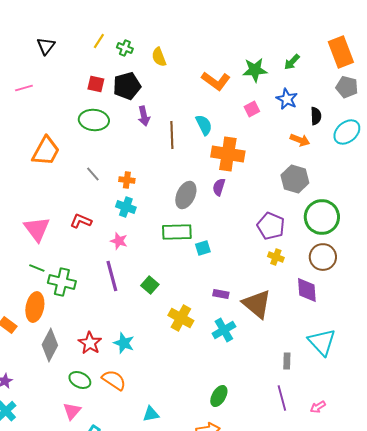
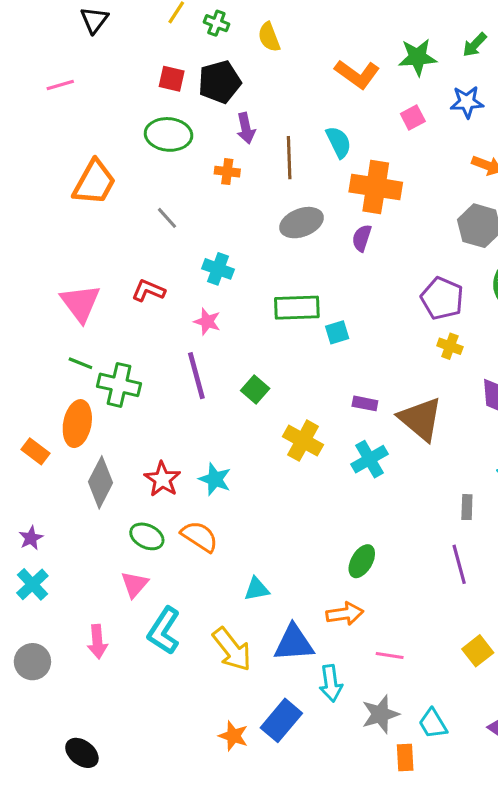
blue star: (287, 99) -> (467, 102), turned -30
orange cross: (127, 180) -> (227, 172), moved
gray ellipse: (186, 195) -> (301, 223), moved, turned 44

